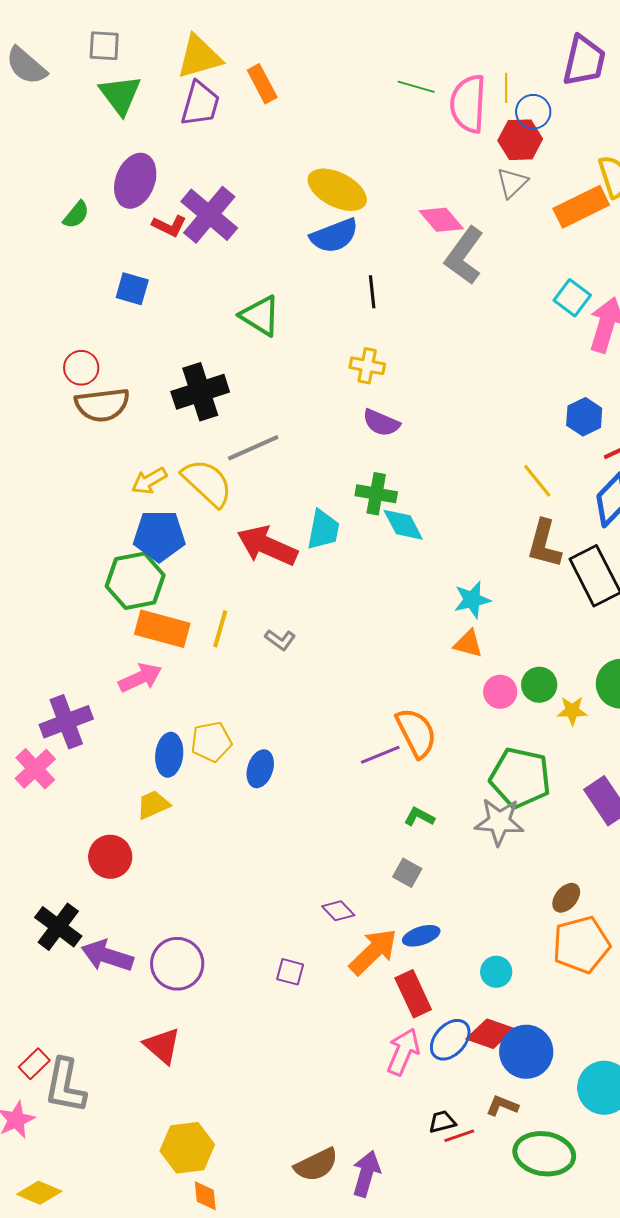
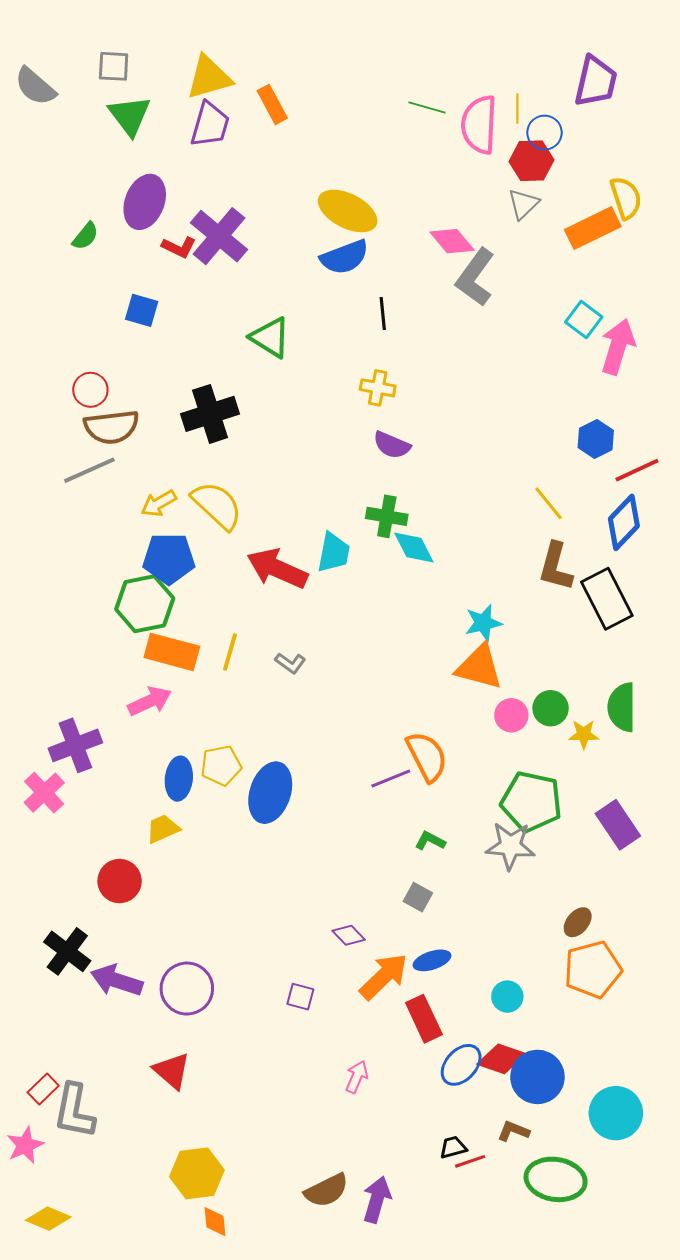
gray line: (253, 448) -> (89, 470), moved
orange triangle: (468, 644) -> (479, 667), size x1.6
blue ellipse: (260, 769) -> (270, 793), size x1.6
pink arrow: (403, 1052) -> (357, 1077), moved, size x0.7

